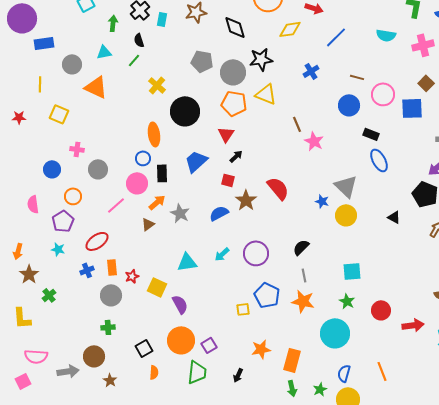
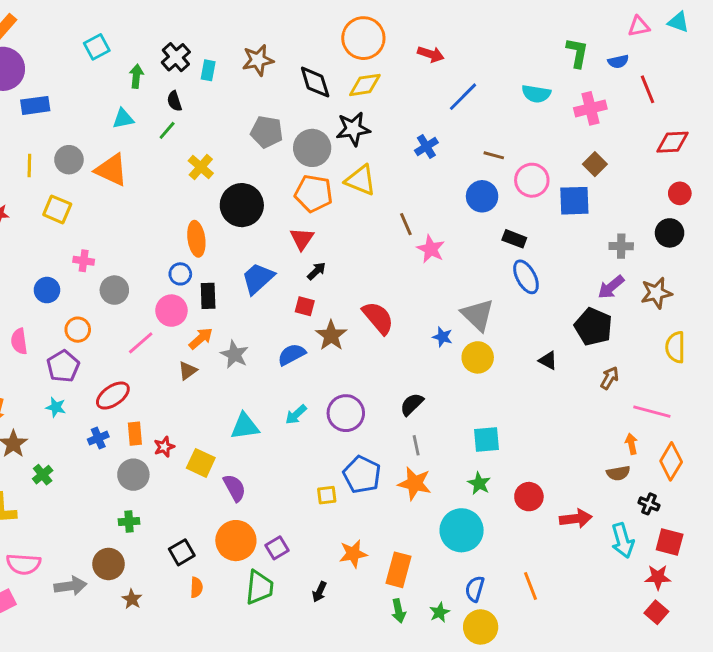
yellow diamond: (290, 29) -> (365, 85), moved
gray circle: (72, 64) -> (69, 160), moved

